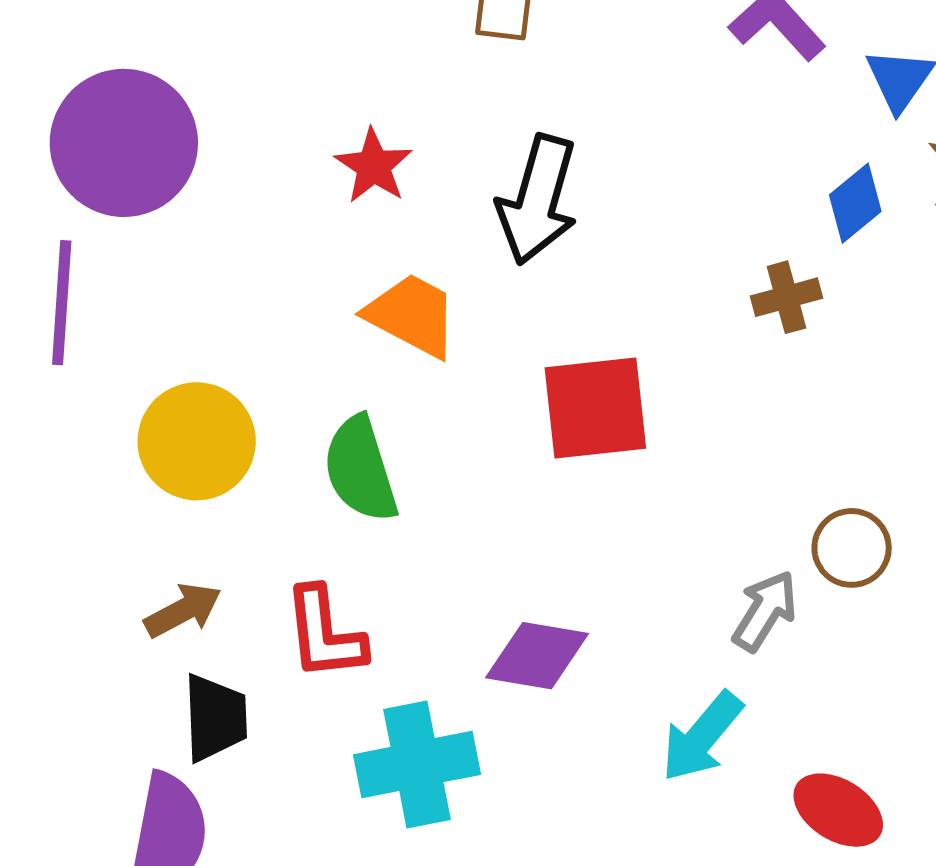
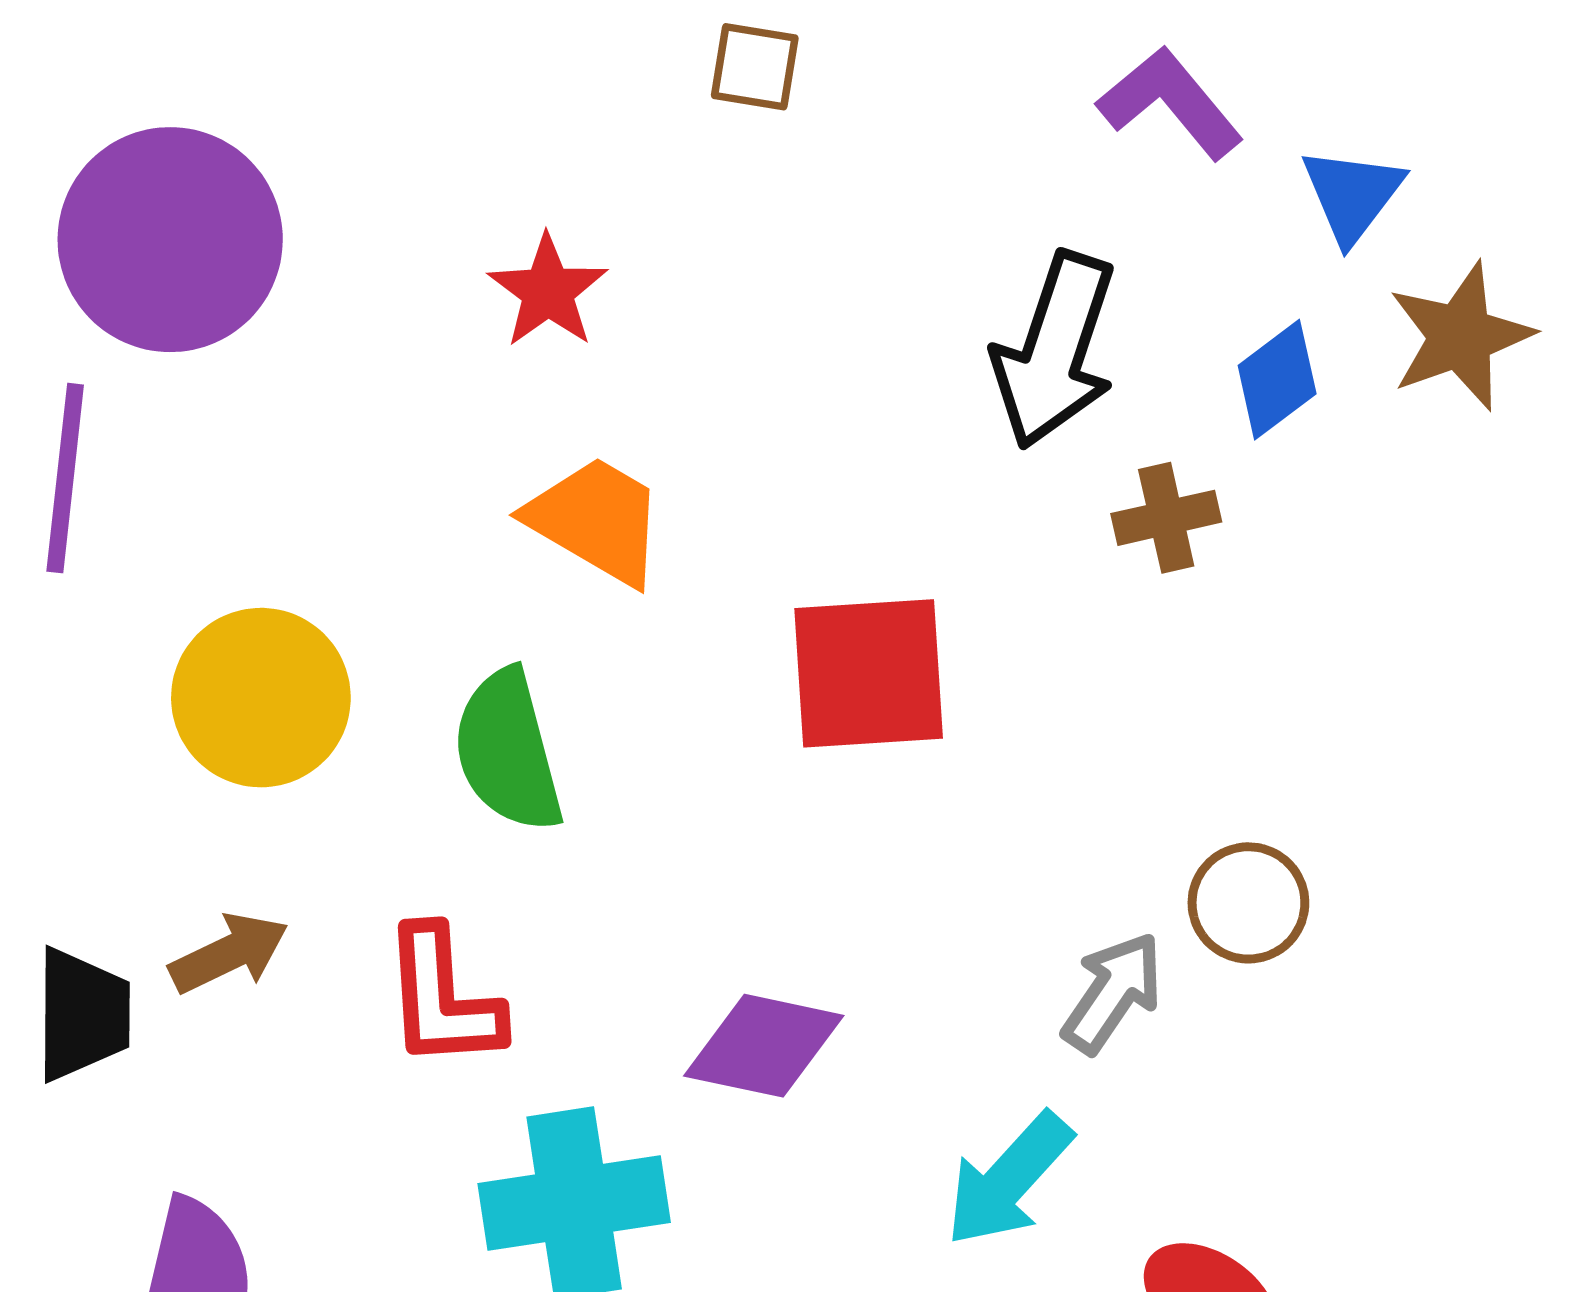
black arrow: (538, 200) -> (1055, 350), moved
black trapezoid: (215, 718) -> (82, 1014), moved

